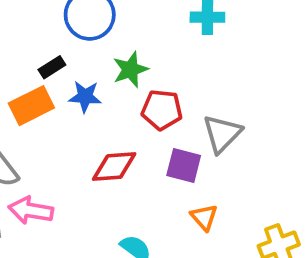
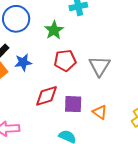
green star: (130, 70) -> (54, 30), moved
purple square: (184, 166) -> (73, 104), moved

